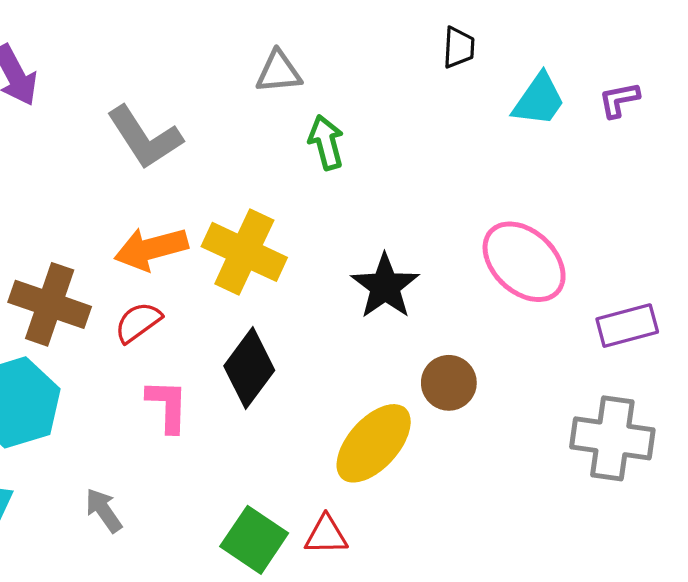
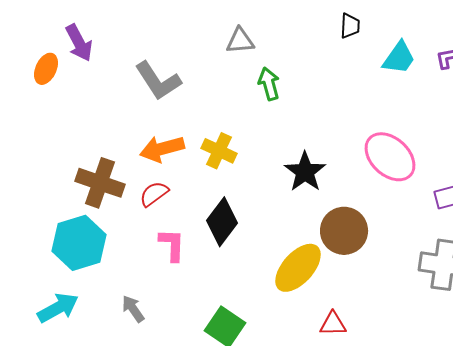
yellow cross: (244, 252) -> (219, 151), size x0.7
brown circle: (449, 383) -> (344, 231), size x1.4
red triangle: (326, 535) -> (333, 324), moved

